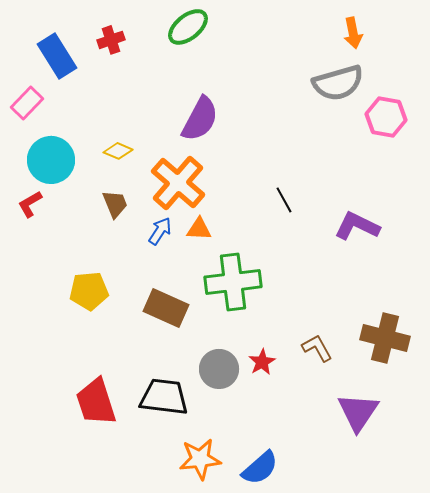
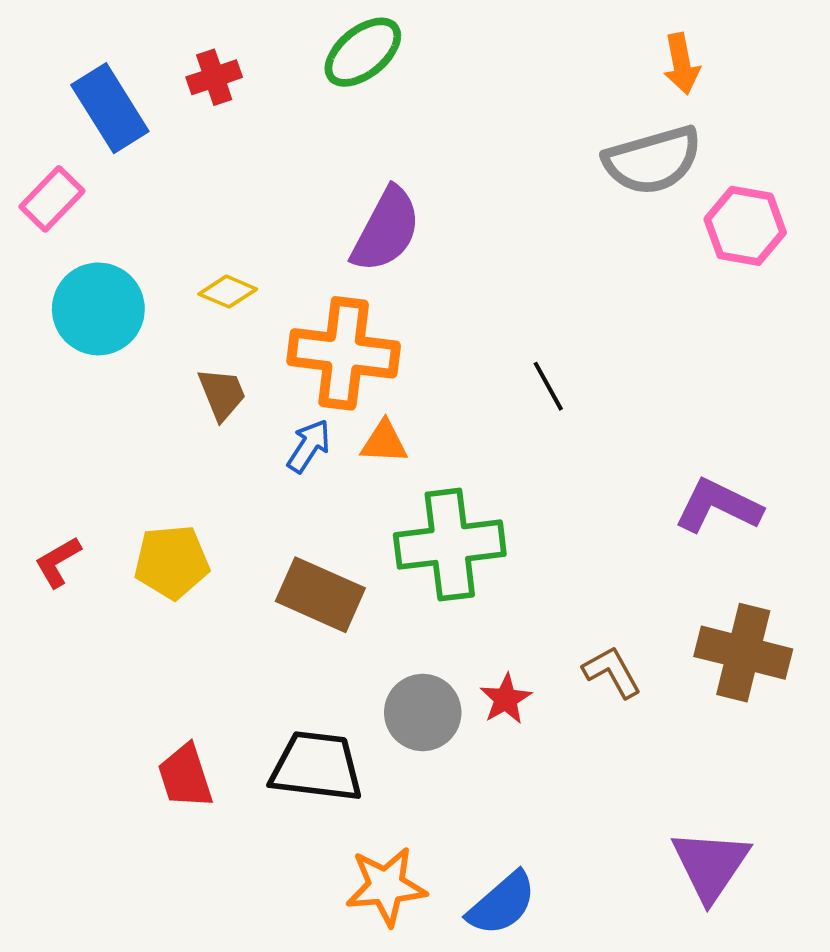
orange cross: (178, 183) -> (344, 353), turned -34
red L-shape: (30, 204) -> (58, 562), moved
purple L-shape: (357, 226) -> (718, 506), moved
red trapezoid: (96, 402) -> (185, 776), size x0.7
purple triangle: (358, 412) -> (710, 865), moved

